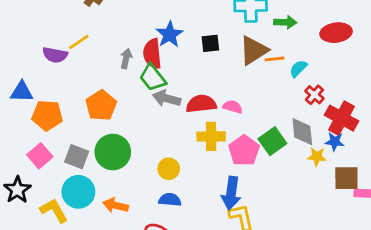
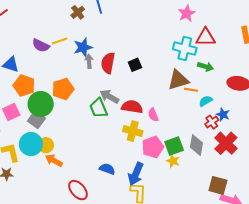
blue star: (170, 34) -> (83, 47), moved
black square: (210, 43) -> (135, 65), moved, turned -32
gray arrow: (126, 58) -> (89, 61), turned -32
green trapezoid: (153, 78) -> (99, 108), moved
pink semicircle: (233, 107) -> (153, 115), turned -144
blue star: (335, 142) -> (223, 114), moved
green circle: (113, 152) -> (41, 104), moved
yellow star: (317, 157) -> (173, 161), moved
yellow circle: (169, 169) -> (46, 145), moved
blue semicircle: (170, 200) -> (107, 169), moved

